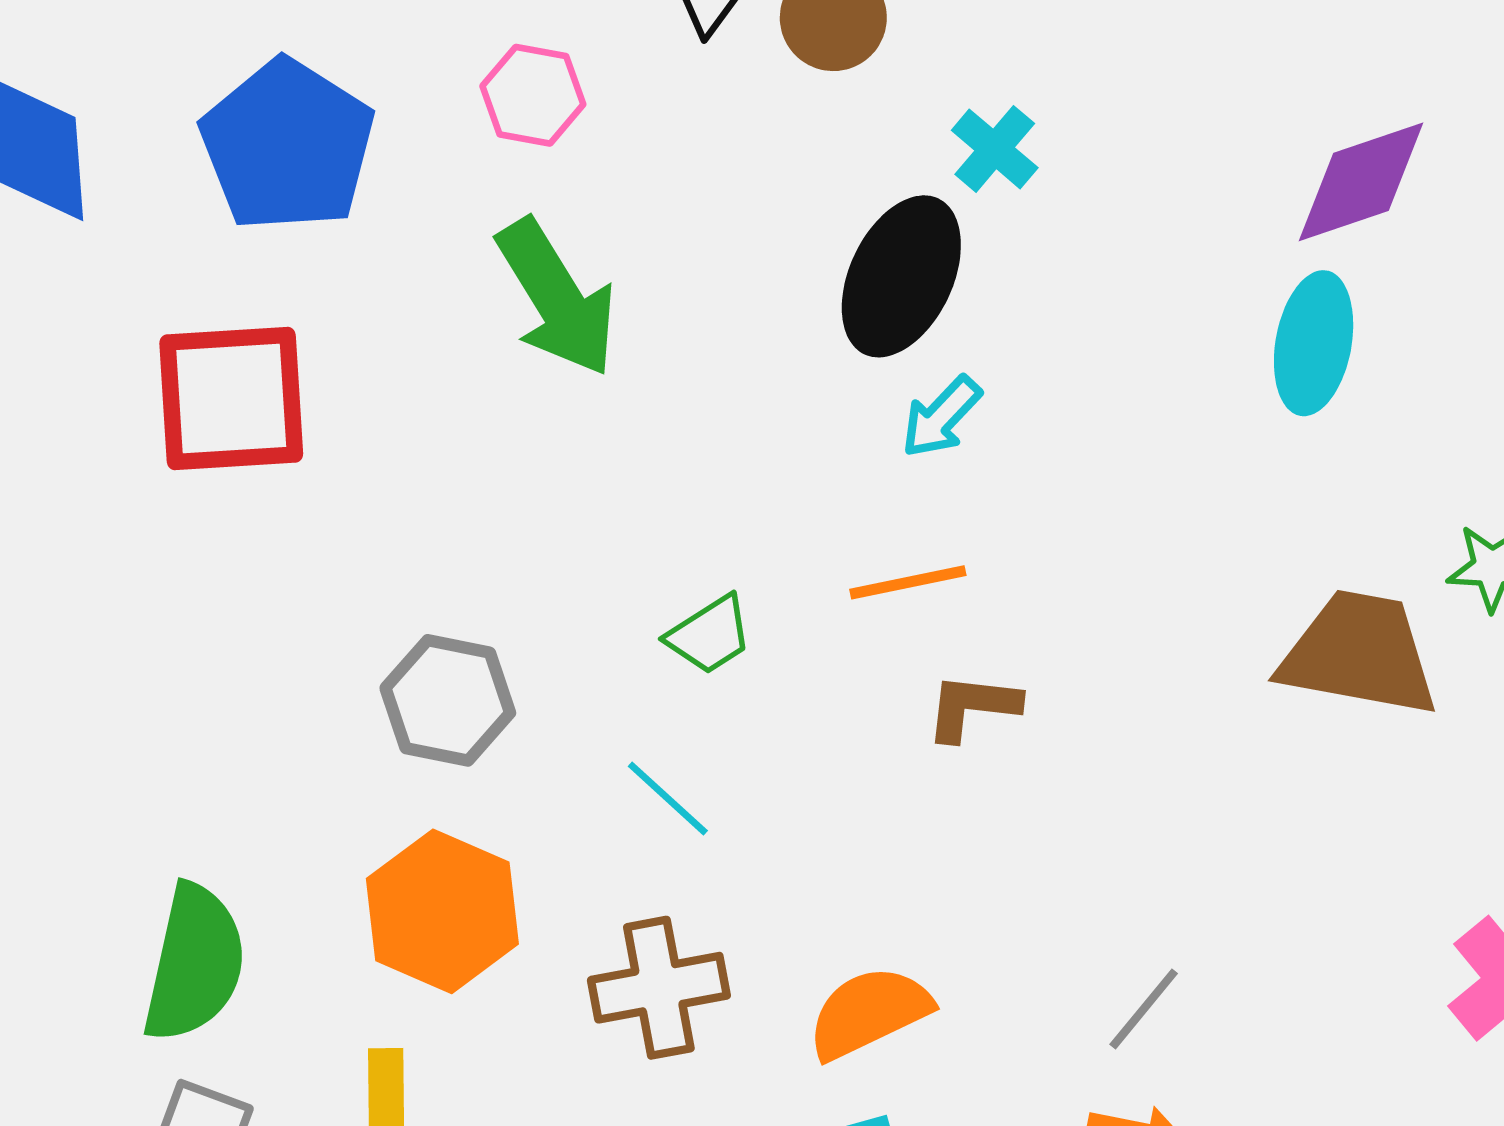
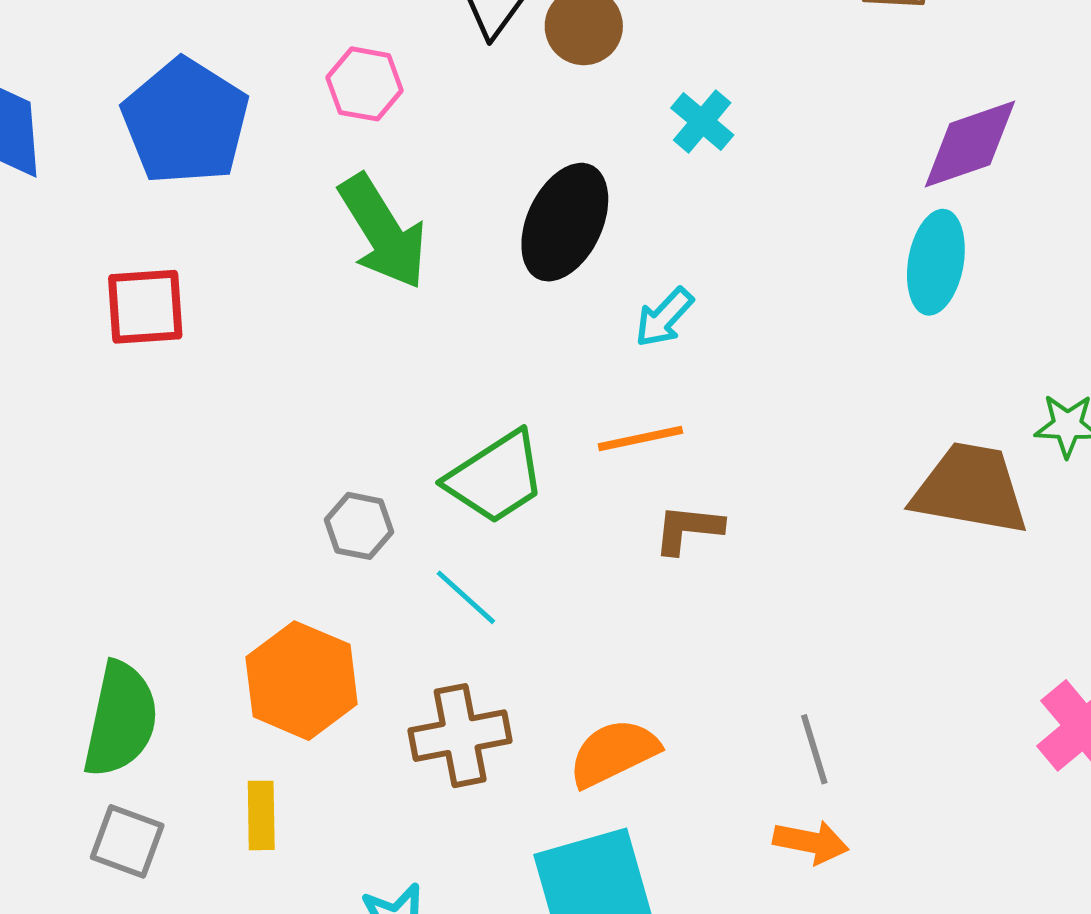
black ellipse: (901, 276) -> (565, 222), moved
red square: (231, 398) -> (145, 307), size x0.7
green trapezoid: (710, 635) -> (496, 478), size x1.6
gray hexagon: (448, 700) -> (359, 526), moved, size x0.7
gray line: (1144, 1009) -> (814, 749), turned -56

